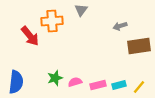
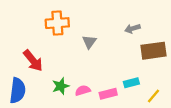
gray triangle: (81, 10) -> (89, 42), moved
red arrow: (30, 36) -> (33, 61), moved
cyan rectangle: (119, 85) -> (131, 83), moved

